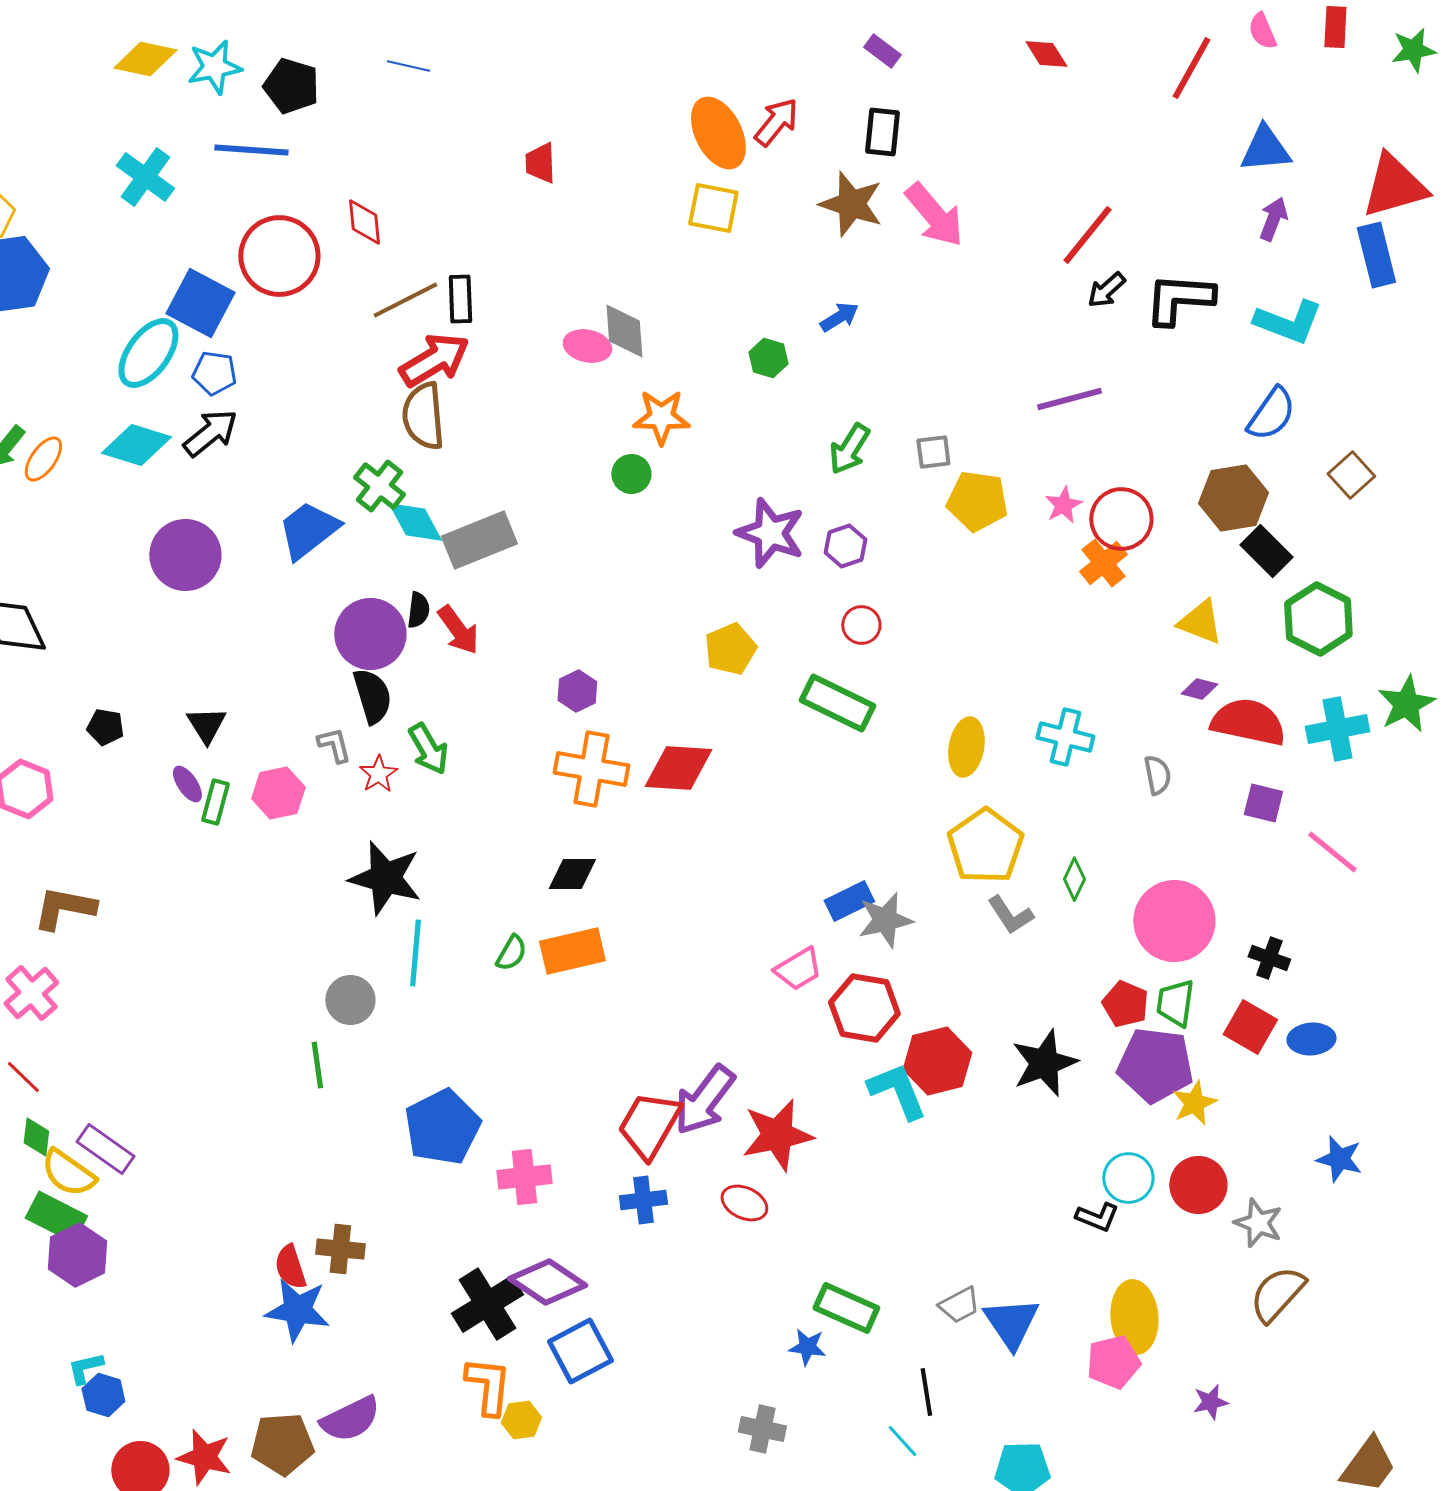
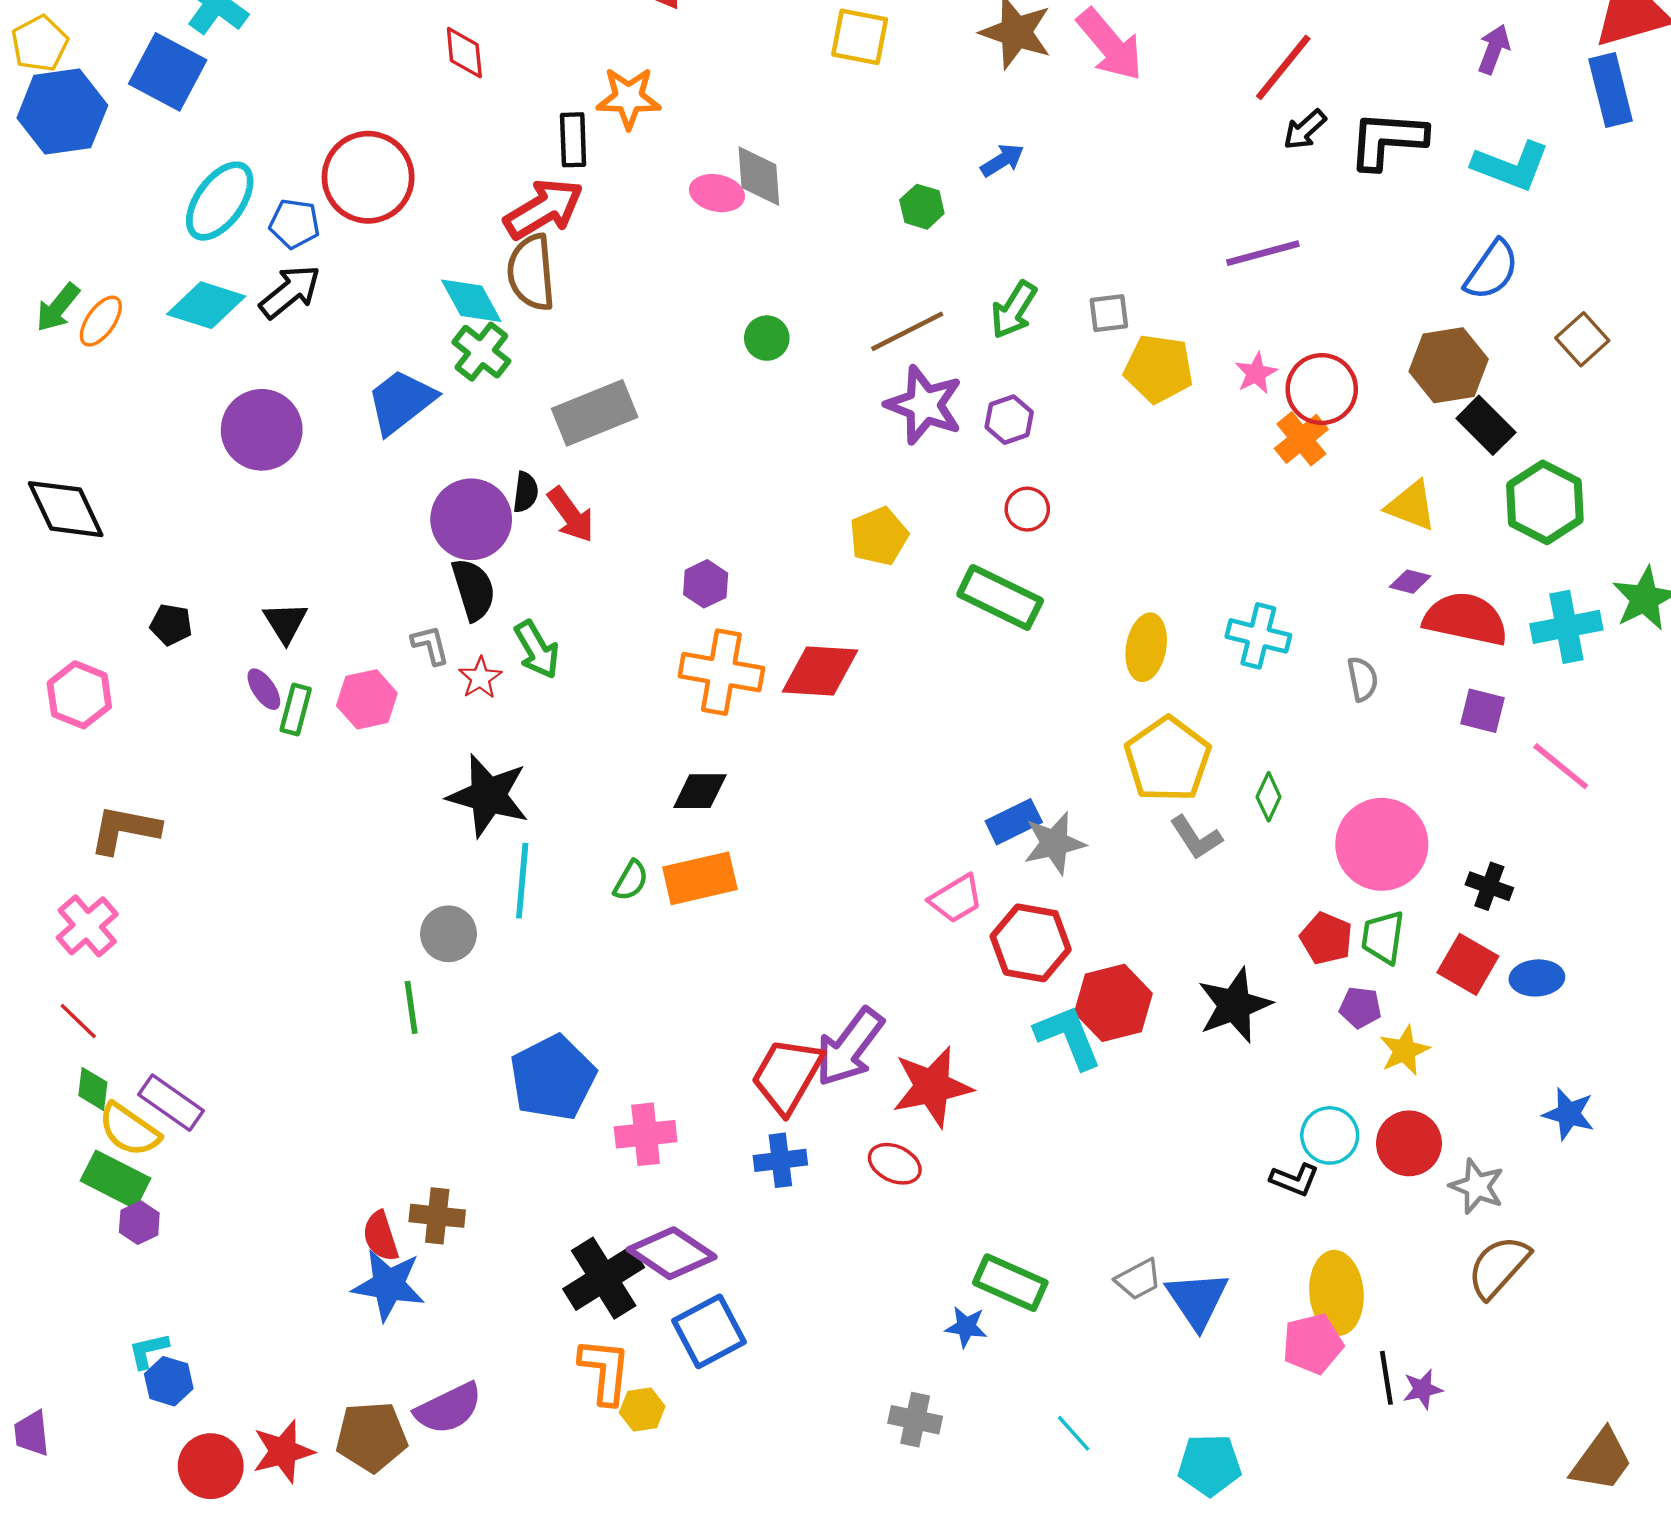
red circle: (279, 256) -> (368, 177), moved
brown line: (405, 300) -> (907, 331), moved
blue square: (200, 303) -> (168, 72), moved
orange star: (661, 417) -> (629, 98), moved
cyan diamond: (415, 522) -> (471, 301), moved
purple pentagon: (1155, 1065) -> (1360, 1007), size x0.5
purple hexagon: (77, 1255) -> (139, 1223), size x0.6
black line: (926, 1392) -> (1386, 1378), moved
red star: (204, 1457) -> (283, 1451), turned -30

